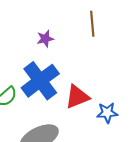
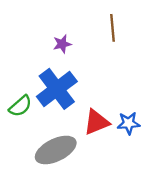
red triangle: (77, 97) -> (96, 122), moved

